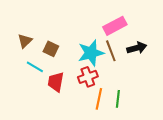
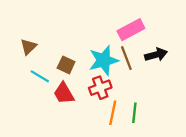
brown square: (51, 49) -> (66, 65), moved
red trapezoid: (56, 82) -> (64, 93), turned -40

